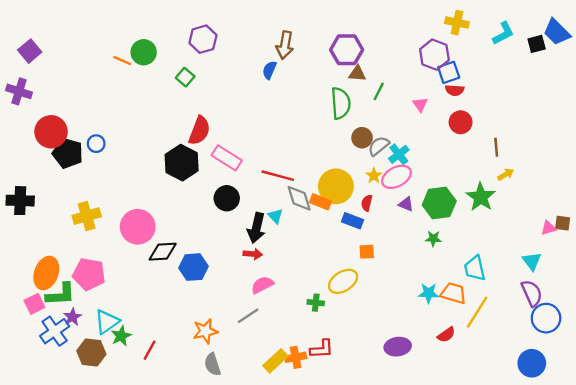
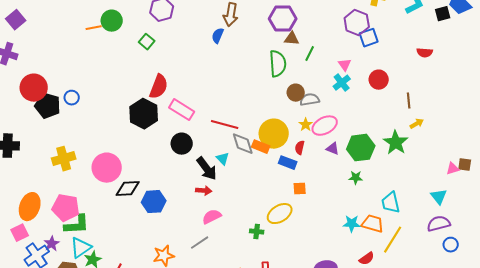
orange line: (122, 61) -> (94, 28), turned -35
red semicircle: (455, 90) -> (425, 53), moved
gray semicircle: (379, 146) -> (310, 100), turned 30
cyan cross: (399, 154) -> (342, 83), moved
black arrow: (256, 228) -> (207, 169), turned -50
purple semicircle: (532, 293) -> (439, 224), turned -80
green L-shape: (61, 294) -> (77, 225), moved
blue circle: (546, 318) -> (451, 245), size x0.6

